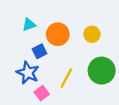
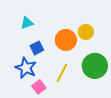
orange circle: (58, 34) -> (66, 40), moved

